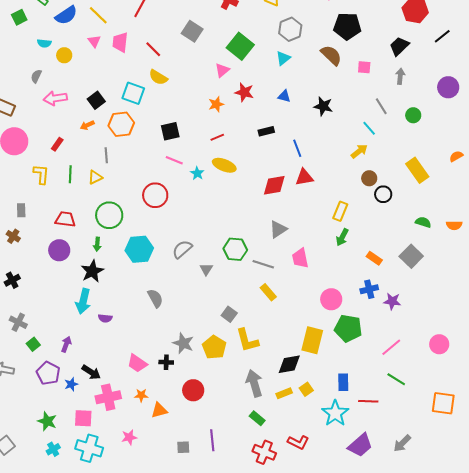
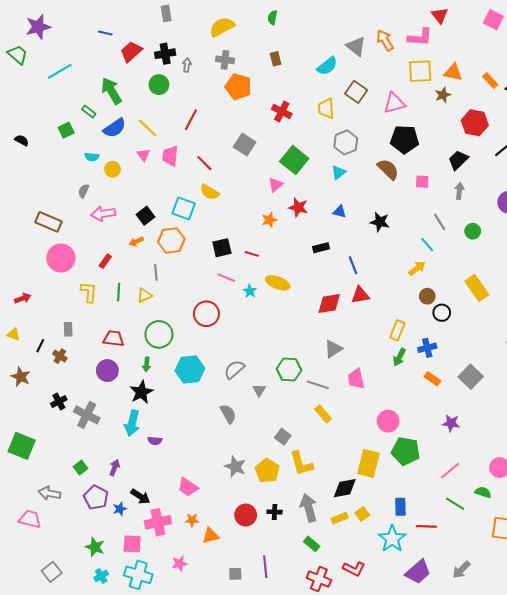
red line: (217, 137) -> (252, 254), moved, turned 40
green semicircle: (423, 222) -> (483, 492), moved
blue cross: (369, 289) -> (427, 348), moved
gray semicircle: (155, 298) -> (228, 414), moved
gray cross: (18, 322) -> (87, 415), moved, size x1.4
black cross: (166, 362) -> (275, 512), moved

